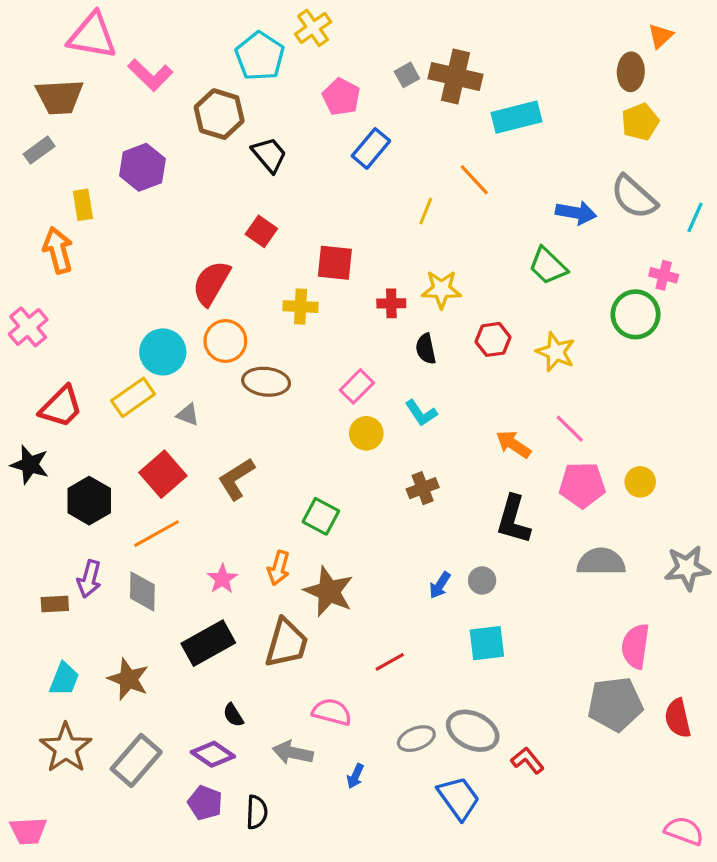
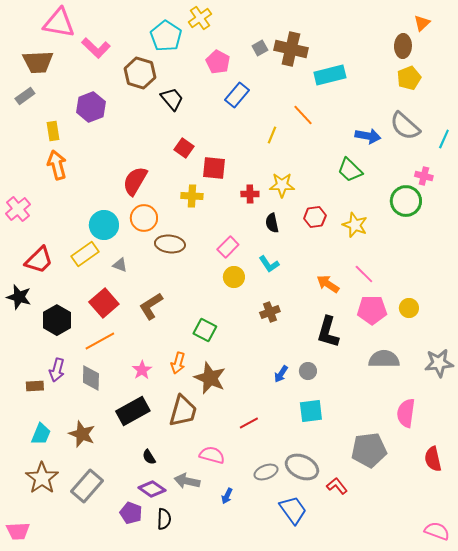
red square: (261, 231) -> (184, 148), moved
orange arrow: (58, 250) -> (57, 165), moved
gray pentagon: (615, 704) -> (369, 450), moved
purple diamond: (213, 754) -> (152, 489), moved

